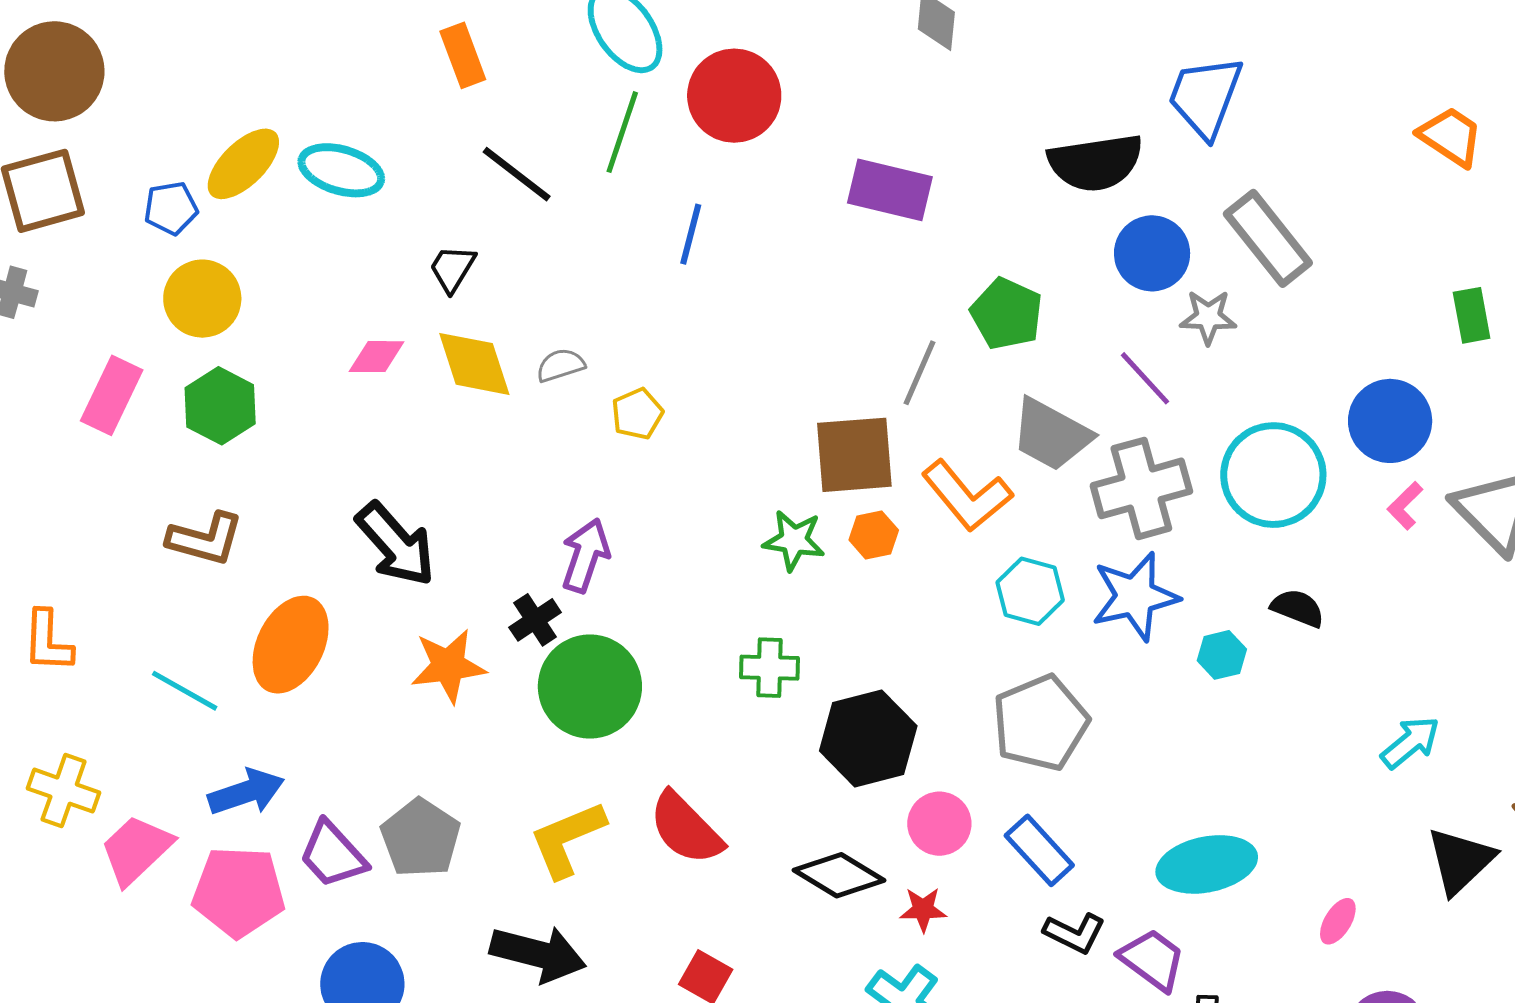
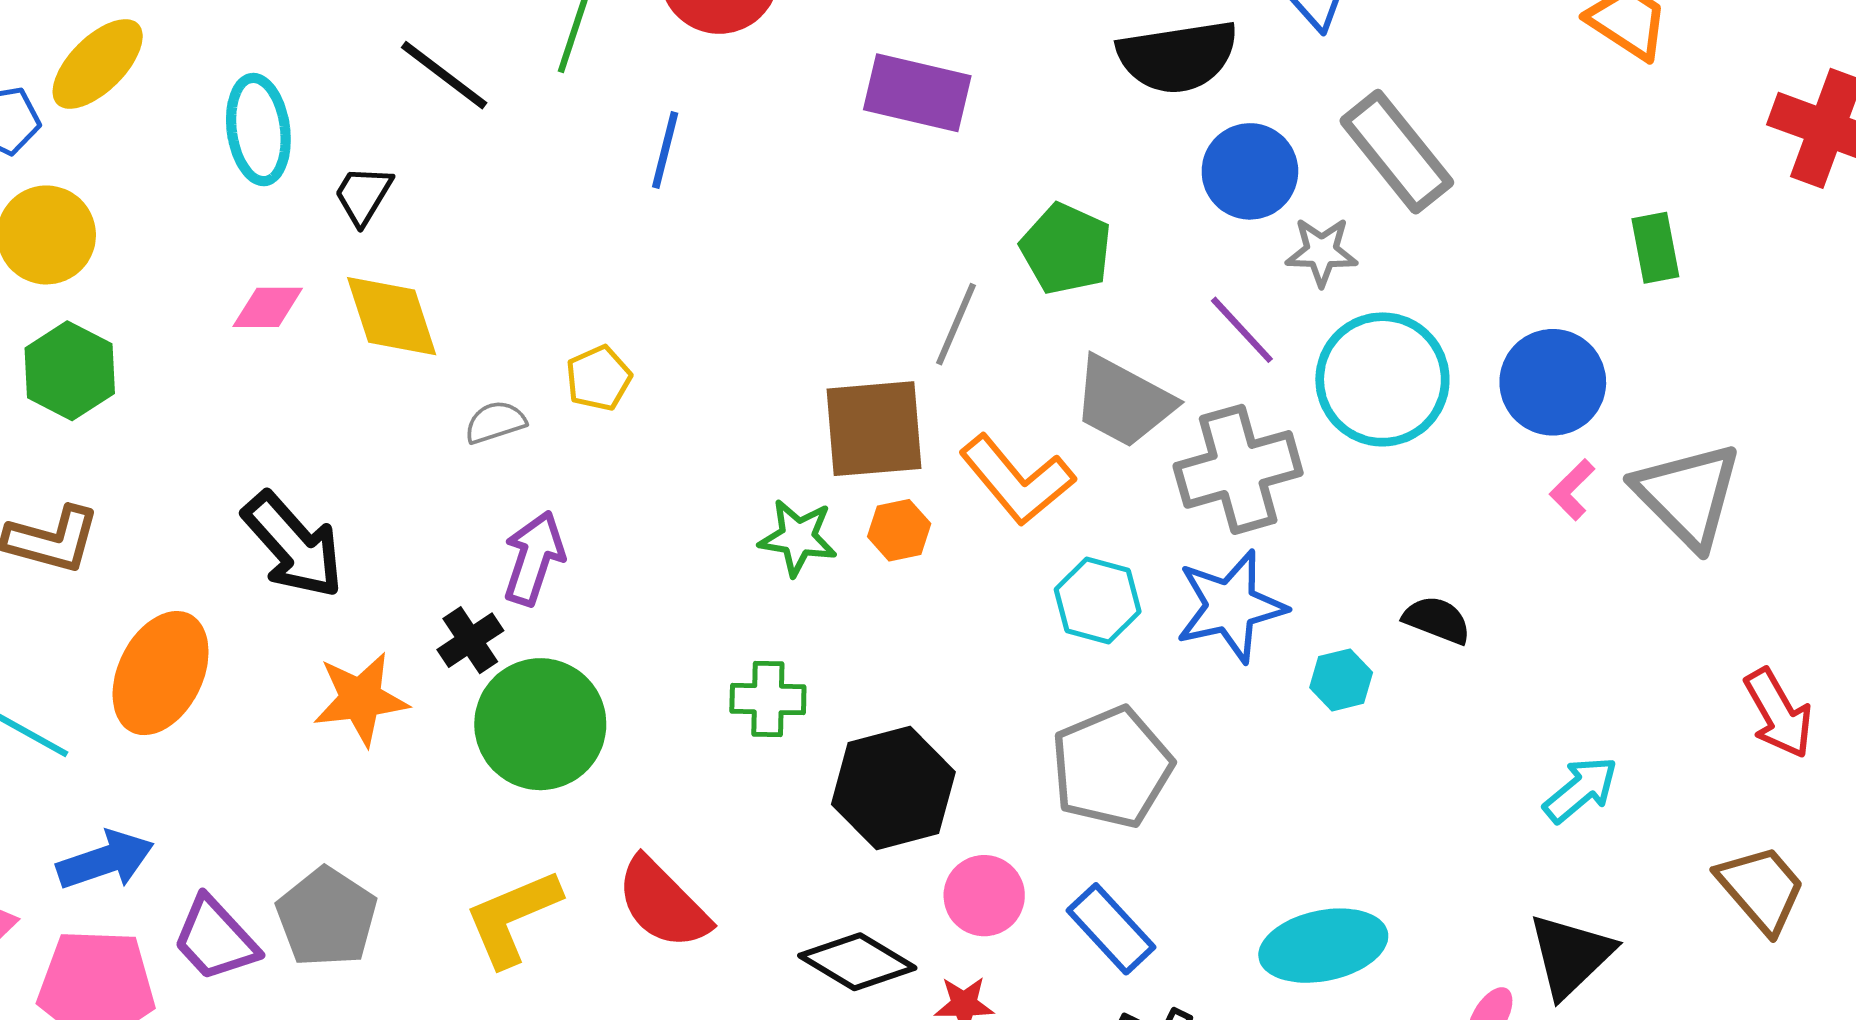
cyan ellipse: (341, 170) -> (258, 130), moved, turned 66
gray semicircle: (561, 365) -> (495, 422), moved
cyan circle: (1273, 475) -> (1382, 379), moved
black triangle: (1460, 861) -> (1571, 955), moved

